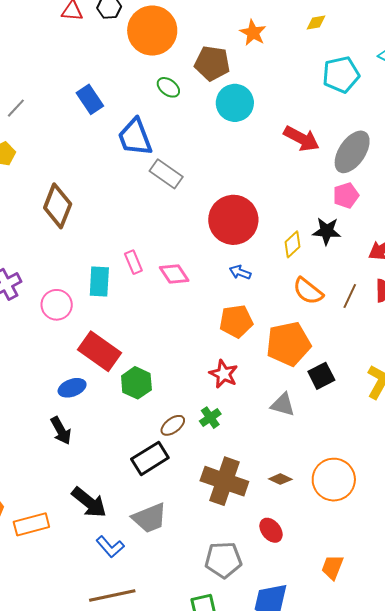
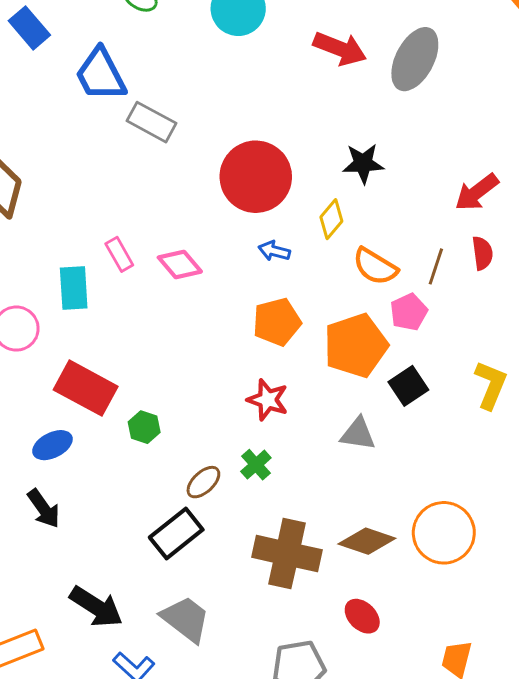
pink pentagon: (346, 195) -> (409, 312), moved
black star: (327, 231) -> (363, 163), moved
yellow diamond: (292, 244) -> (331, 219), moved
green hexagon: (136, 383) -> (144, 427), size x0.7
brown diamond: (280, 479) -> (367, 541), size x1.6
gray trapezoid: (150, 518) -> (186, 619), turned -114

